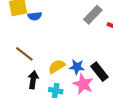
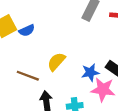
yellow semicircle: (57, 66) -> (56, 62), moved

